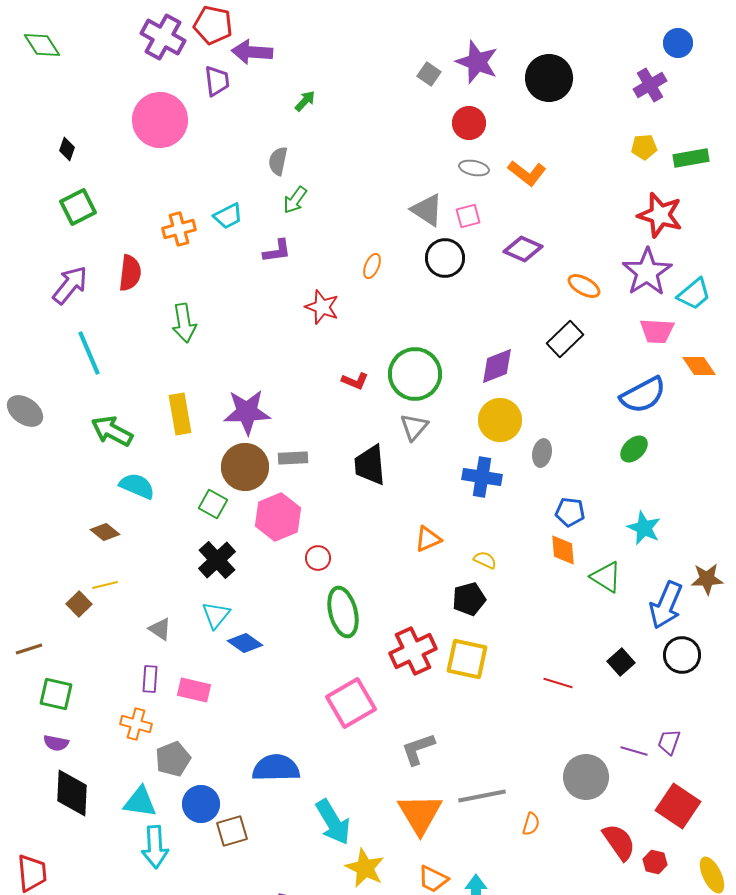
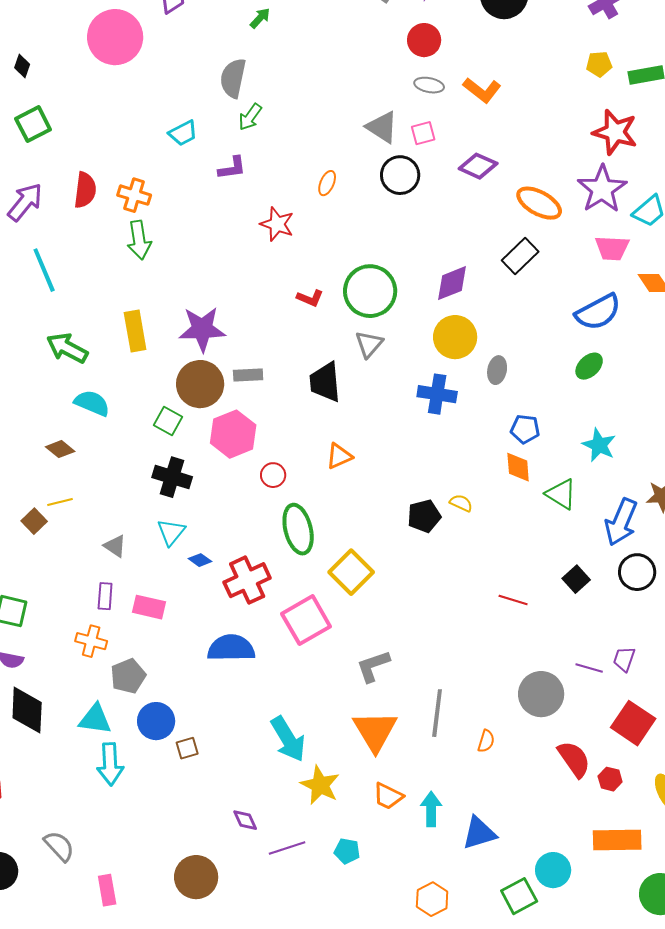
gray semicircle: (278, 161) -> (233, 78), size x1.4
orange cross: (179, 229) -> (134, 195), moved, turned 32
orange ellipse: (584, 286) -> (539, 203), size x1.4
orange triangle: (428, 539) -> (339, 456), moved
black cross: (217, 560) -> (172, 477), turned -30
yellow semicircle: (485, 560) -> (461, 503), moved
blue diamond: (245, 643) -> (200, 560), size x0.7
red cross: (413, 651) -> (247, 580), moved
yellow square: (467, 659) -> (351, 572), moved, turned 33
blue semicircle: (276, 768) -> (231, 648), moved
gray line: (482, 796) -> (437, 713), turned -72
brown square: (232, 831) -> (187, 748), size x0.7

